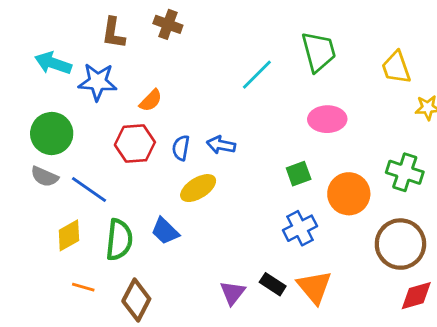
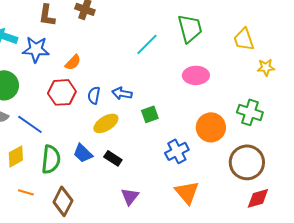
green square: (299, 174) -> (150, 114), moved
black rectangle: (273, 284) -> (113, 158), moved

